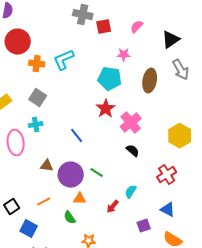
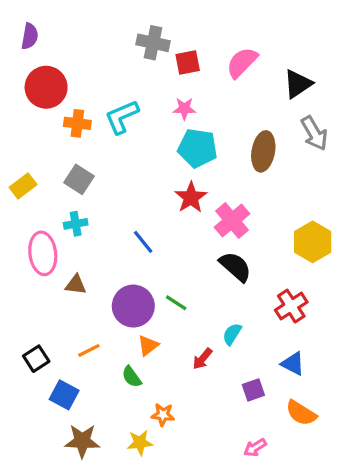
pink semicircle: (137, 27) -> (242, 63), size x1.5
pink star: (124, 55) -> (184, 109), moved
black semicircle: (133, 151) -> (235, 267), size x1.5
brown triangle: (47, 166) -> (76, 285), moved
orange triangle: (80, 199) -> (148, 346), turned -40

